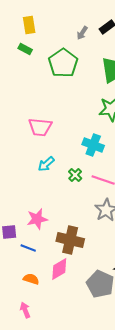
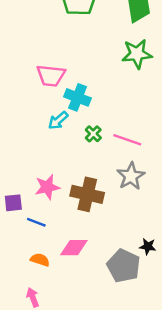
cyan cross: (93, 145) -> (78, 97), moved
brown cross: (70, 240) -> (87, 194), moved
pink diamond: (59, 269) -> (74, 248), turned 30

